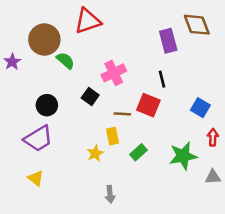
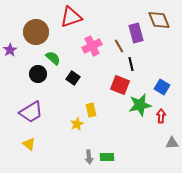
green semicircle: (65, 61) -> (53, 58), moved
pink cross: (114, 73) -> (92, 46), moved
black circle: (47, 105) -> (38, 74), moved
brown line: (122, 114) -> (119, 46), moved, turned 56
red arrow: (213, 137) -> (161, 116), moved
green rectangle: (139, 152) -> (107, 157), moved, turned 40
green star: (183, 156) -> (140, 105), moved

